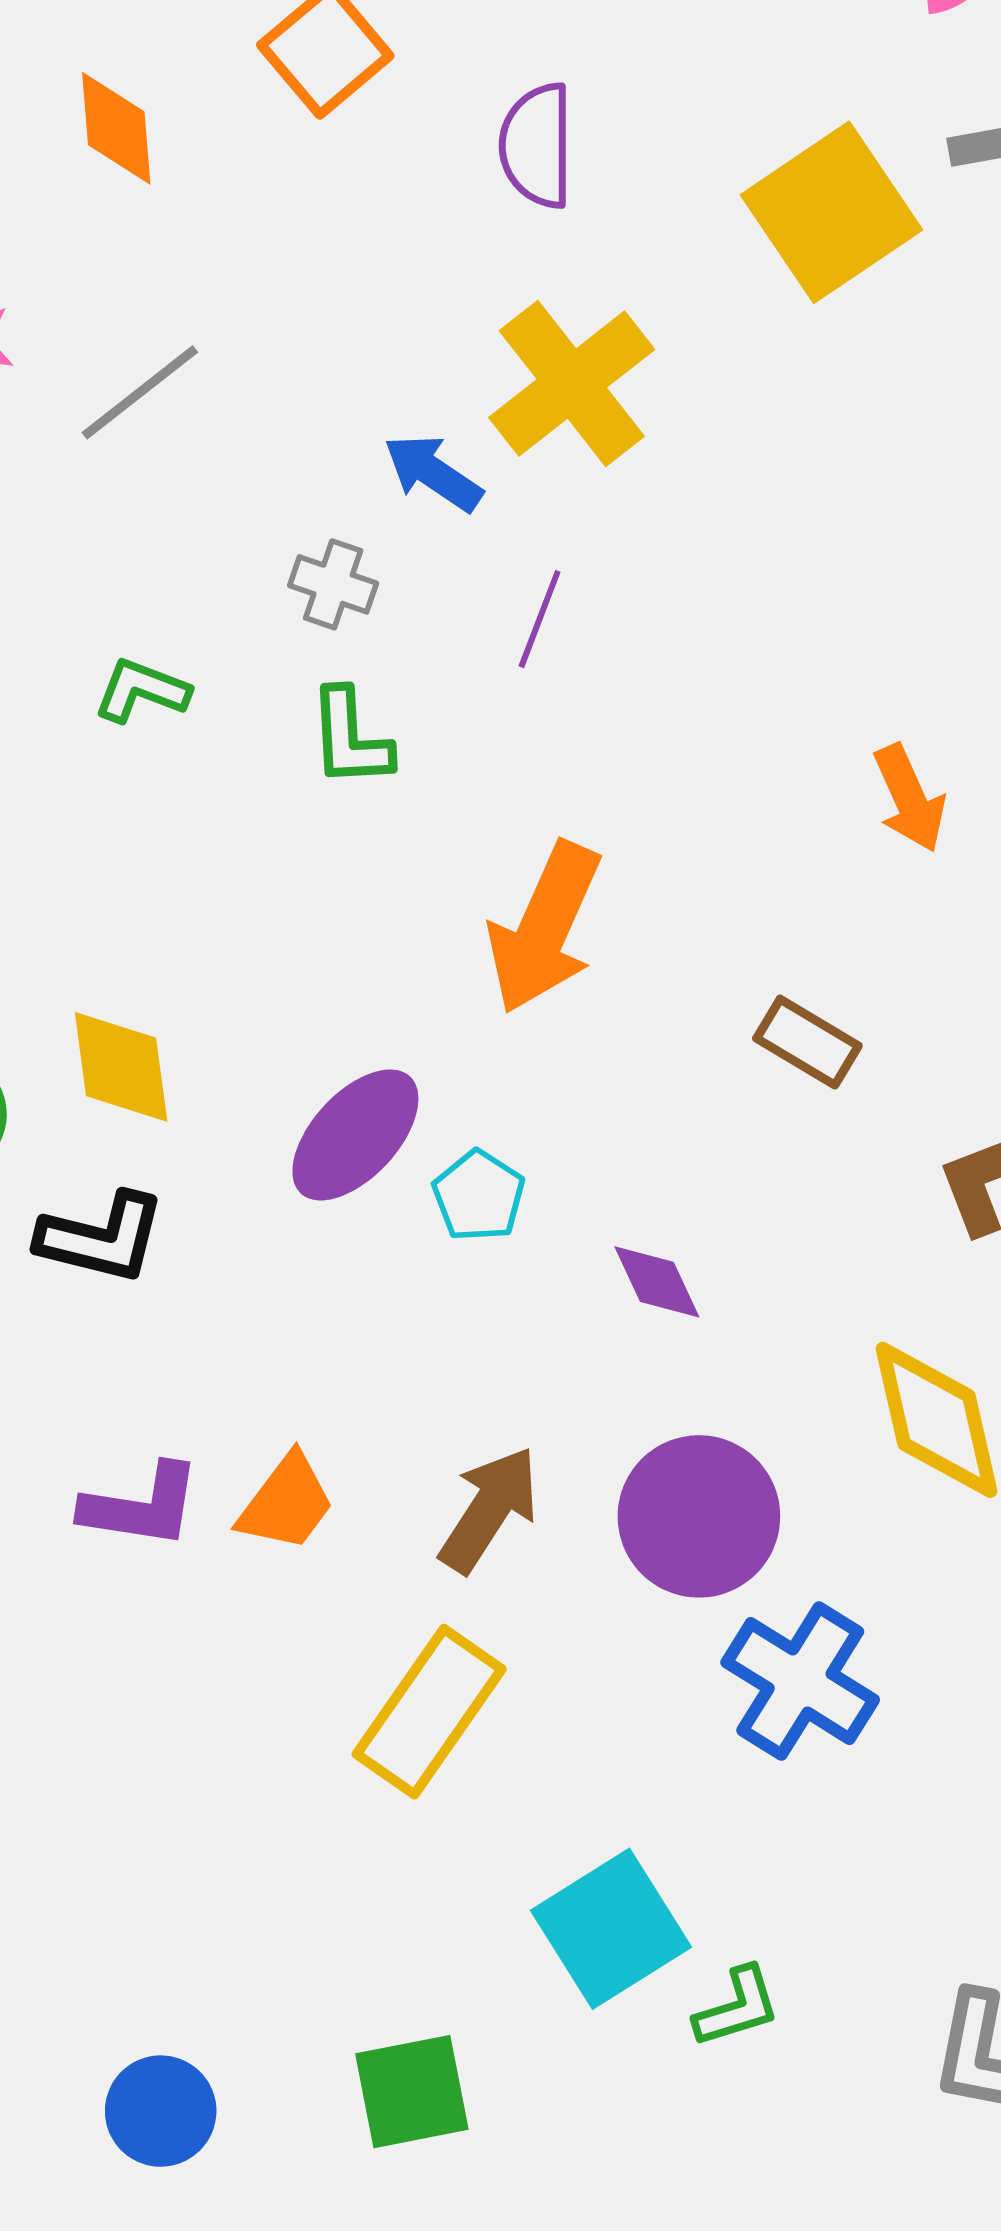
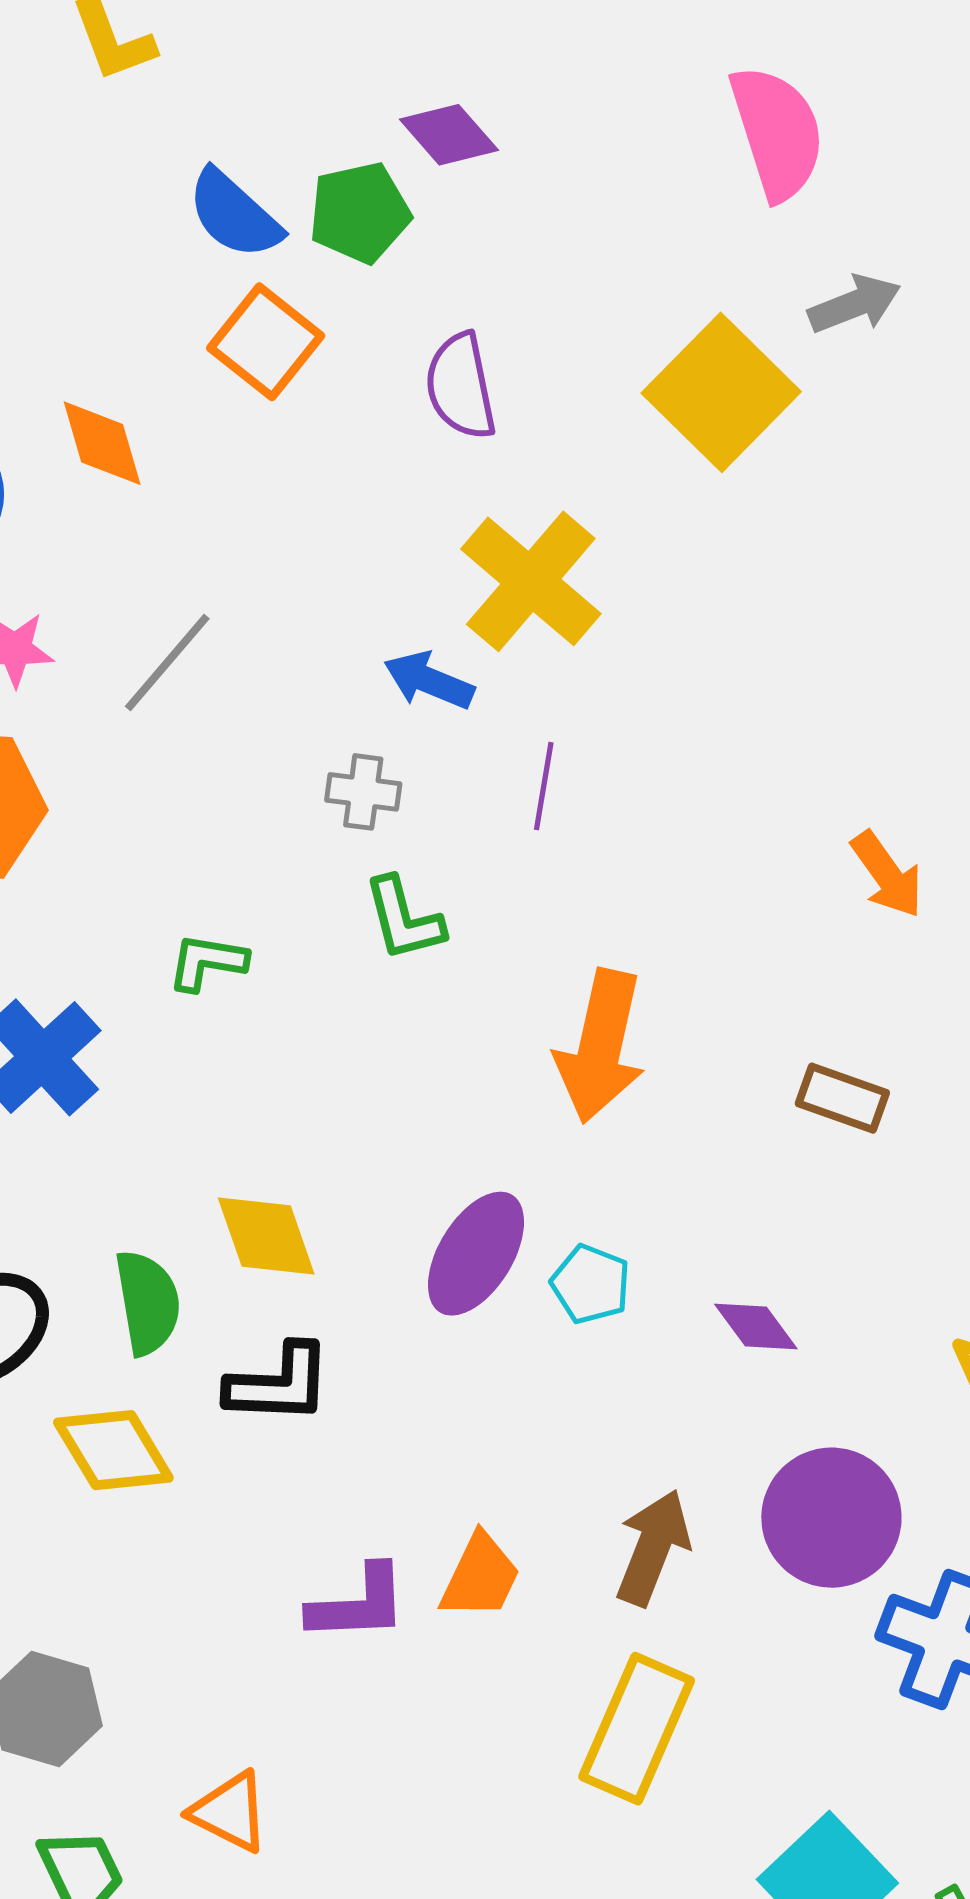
green L-shape: (142, 691) -> (207, 962), moved

